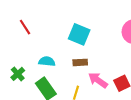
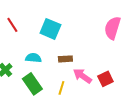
cyan square: (79, 34) -> (50, 29), moved

